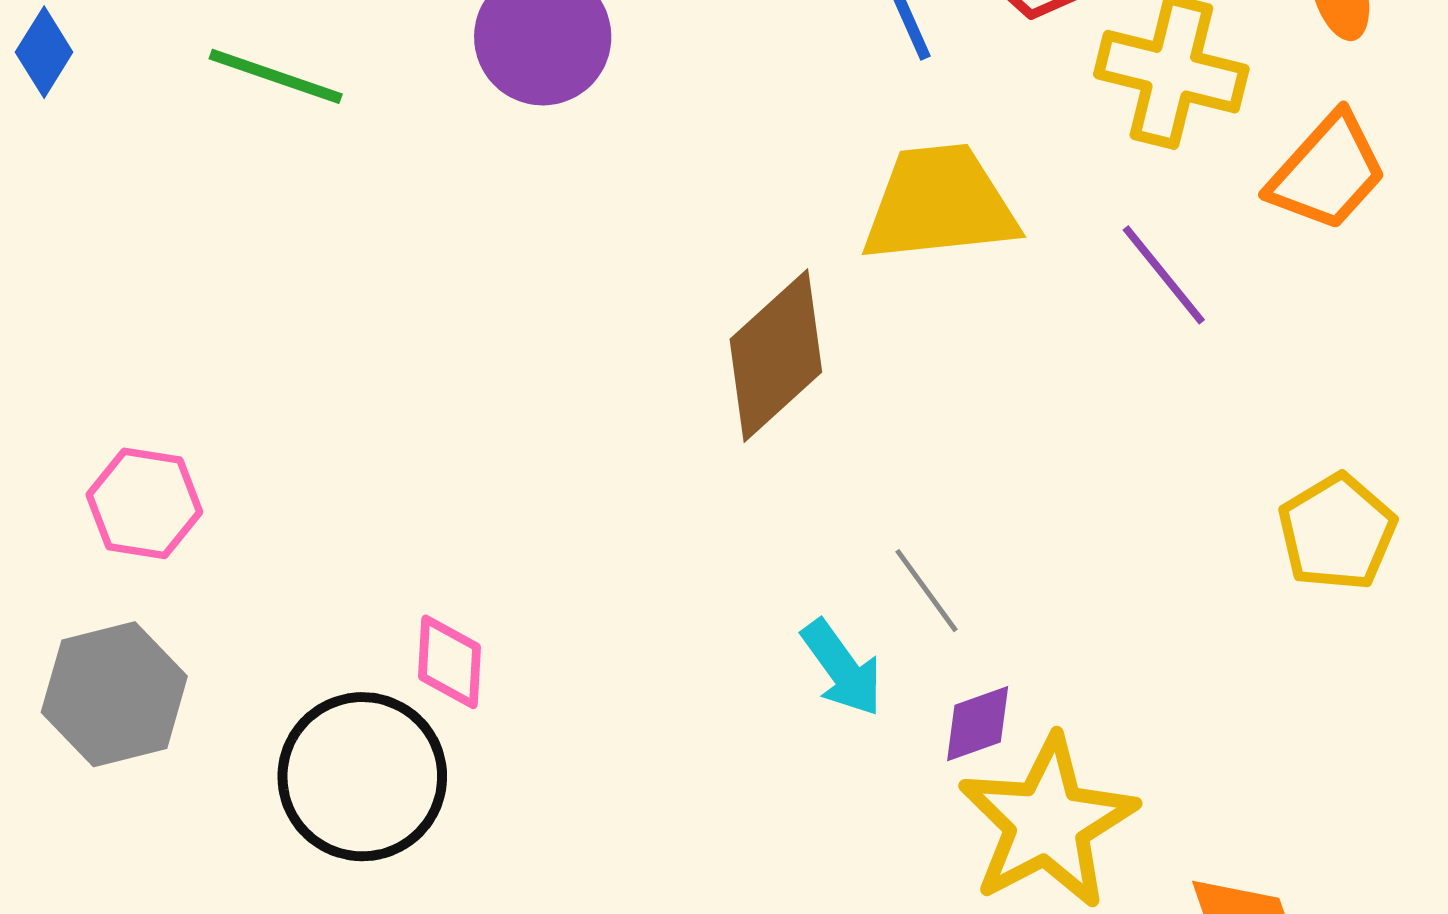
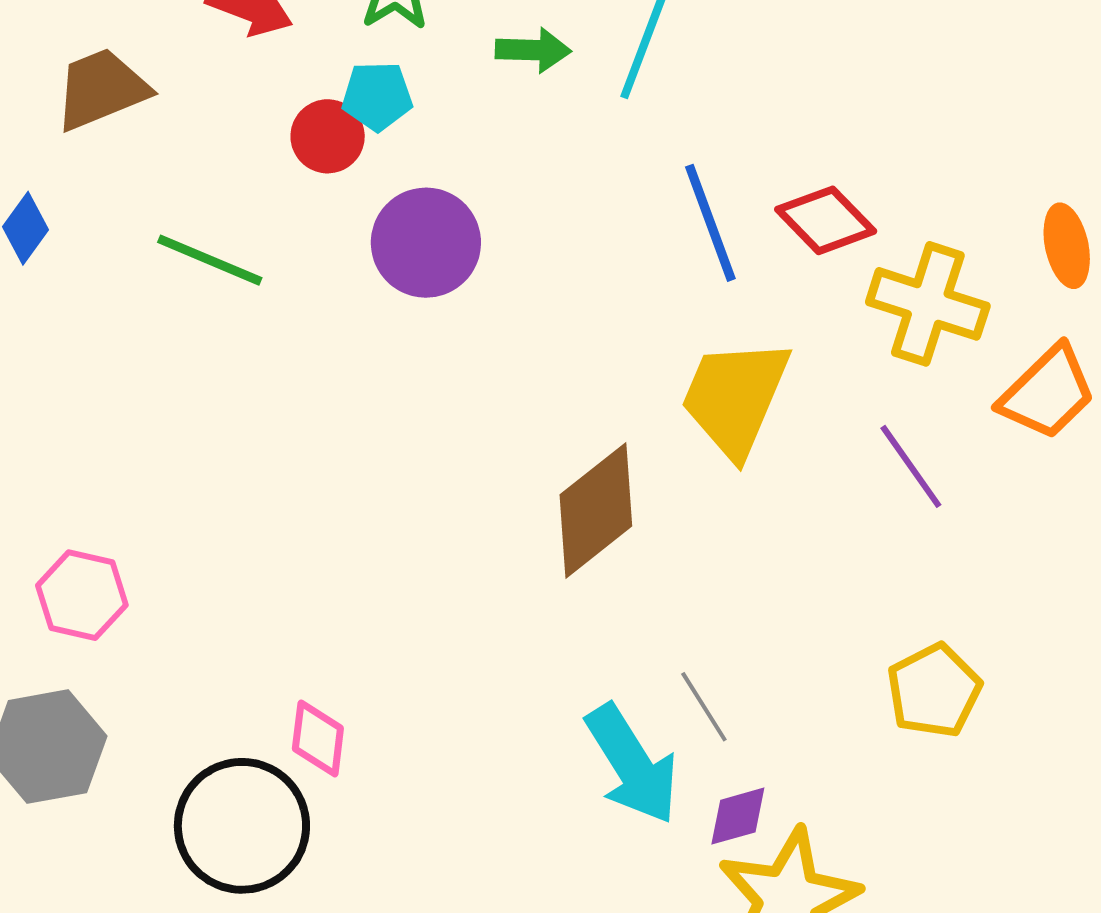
yellow trapezoid: (940, 204) -> (735, 398), turned -65
yellow pentagon: (1337, 532) -> (934, 691), moved
cyan arrow: (842, 668) -> (632, 764), size x1.5

